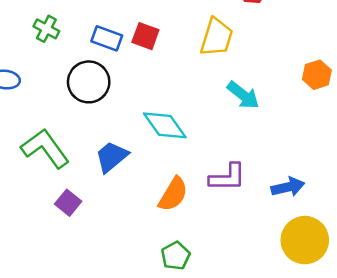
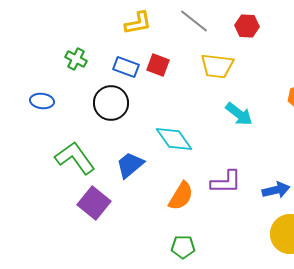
yellow trapezoid: (217, 37) -> (217, 66), turned 80
purple square: (68, 203) -> (94, 203), size x1.5
green pentagon: (176, 256) -> (183, 247), turned 30

